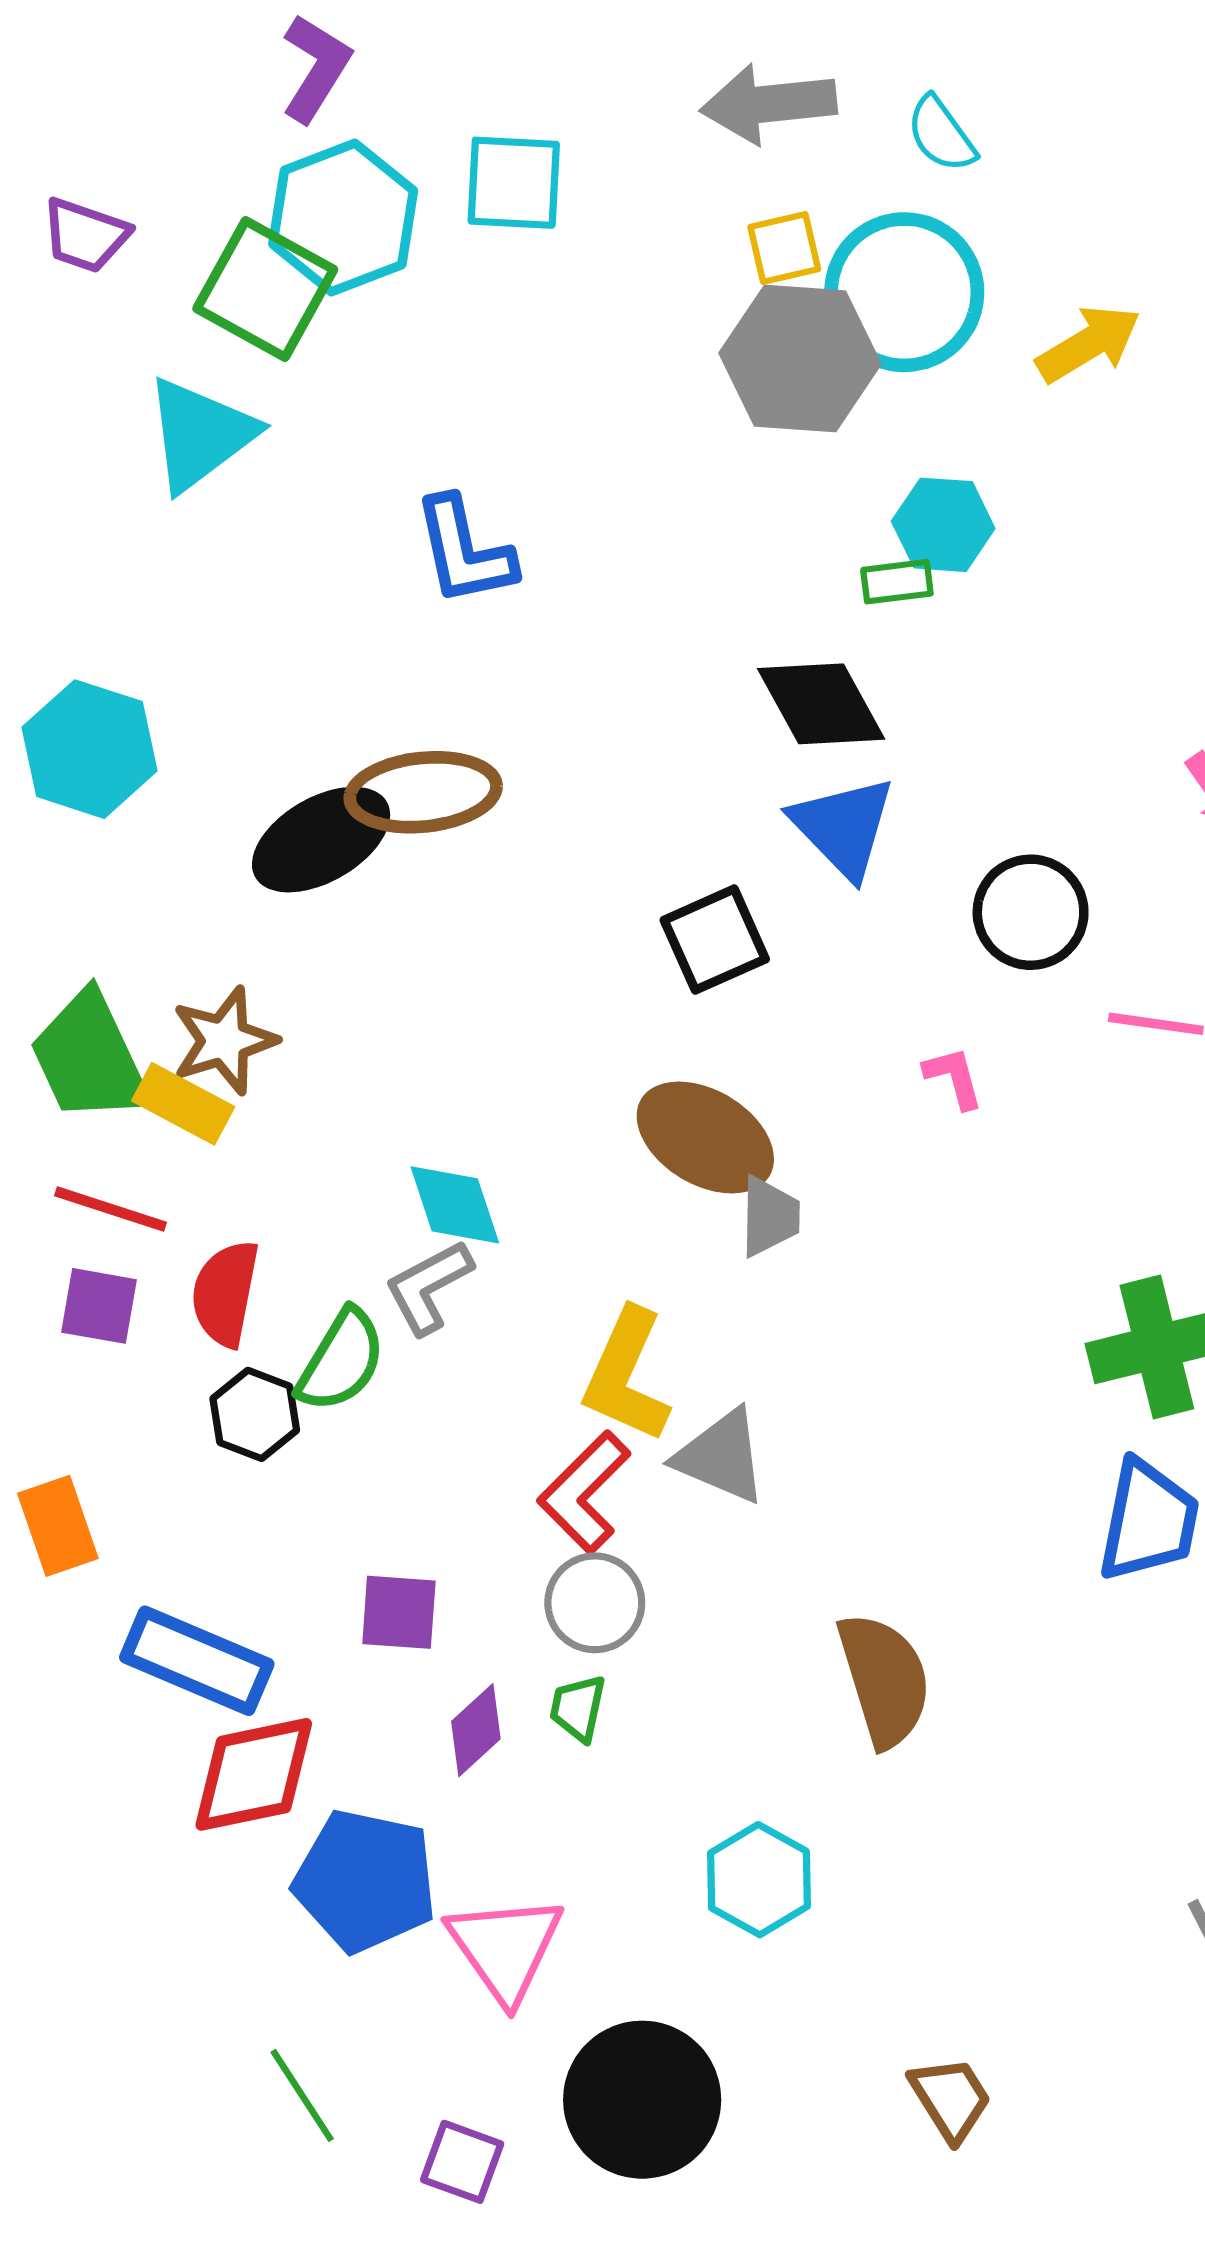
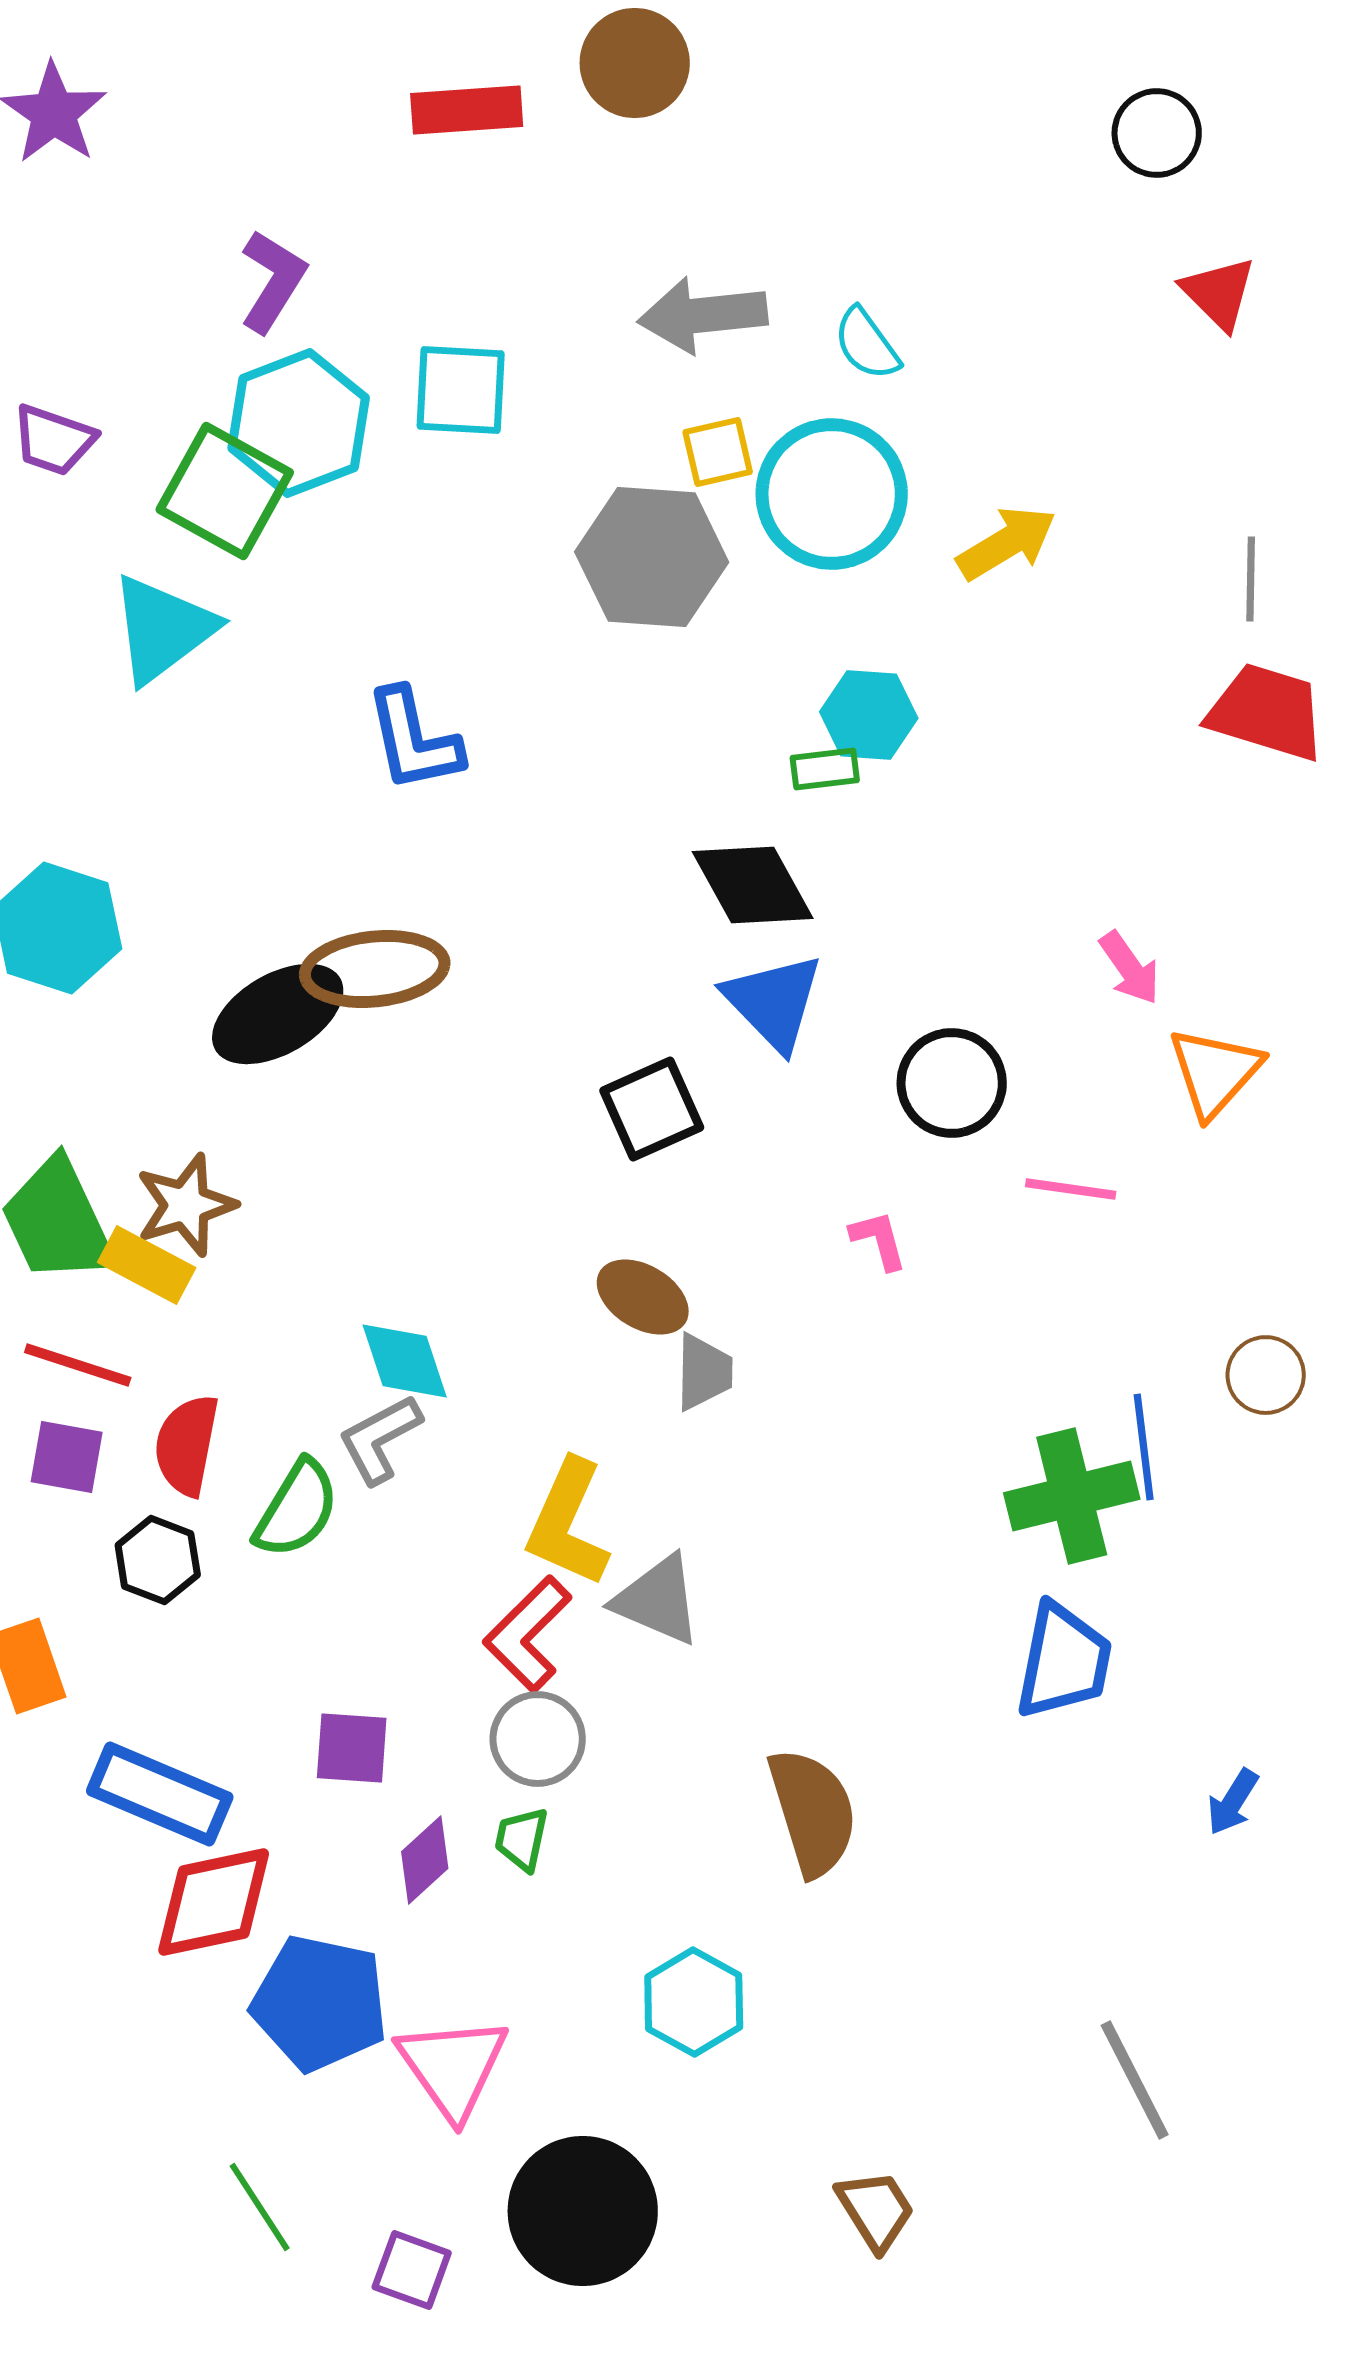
gray hexagon: (800, 359) -> (652, 557), moved
brown ellipse: (705, 1138) -> (643, 1297), size x0.7
black hexagon: (255, 1414) -> (158, 1560), moved

